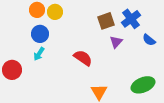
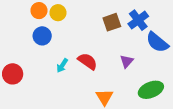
blue semicircle: (149, 40) -> (157, 42), size x1.6
purple triangle: (116, 42) -> (127, 61), moved
cyan arrow: (39, 54) -> (62, 65), moved

